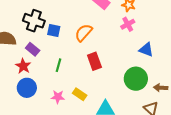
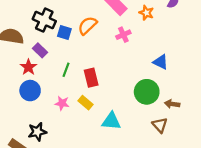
pink cross: (128, 24) -> (123, 35), moved
orange semicircle: (84, 33) -> (87, 26), moved
red rectangle: (94, 61) -> (91, 78), moved

